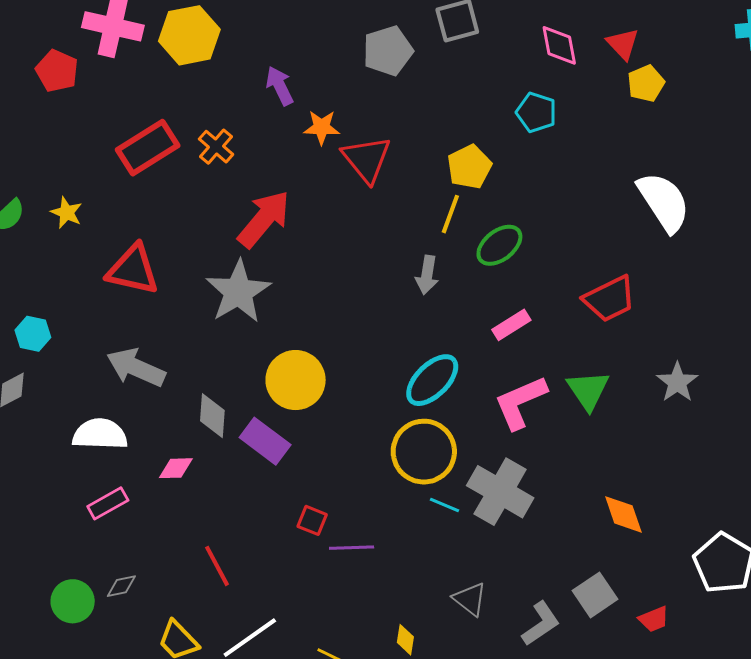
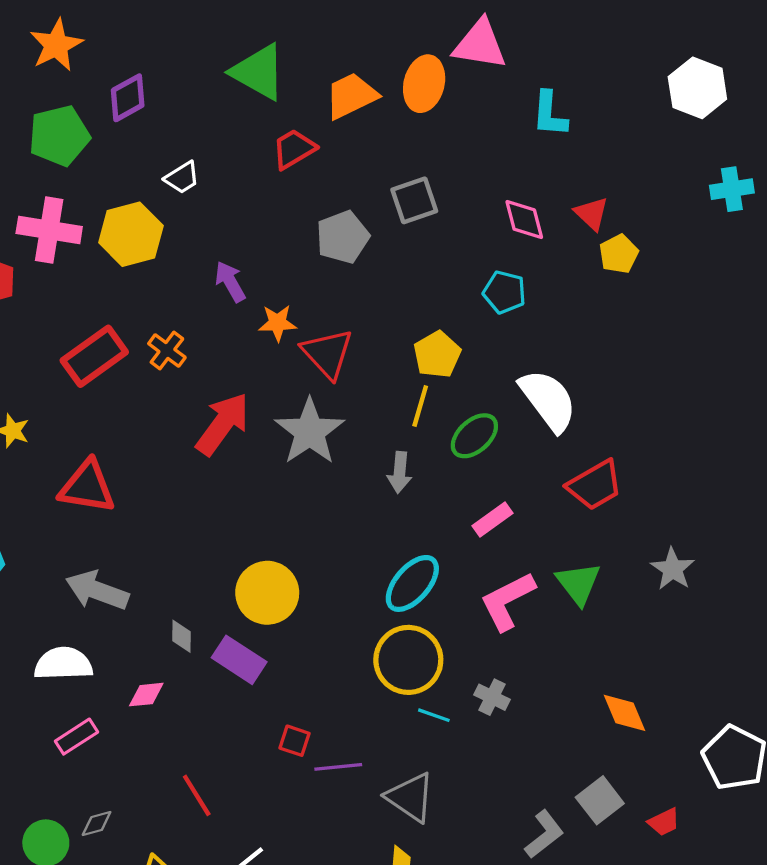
white semicircle: (664, 202) -> (548, 400), moved
gray star: (238, 292) -> (310, 432), moved
gray diamond: (212, 416) -> (181, 636), size x0.7
gray cross: (500, 492) -> (492, 697), size x0.5
gray triangle: (470, 599) -> (410, 797), moved, size x1.4

